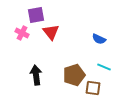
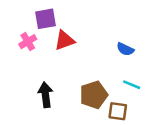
red triangle: (51, 32) -> (64, 40), turned 48
pink cross: (22, 33) -> (28, 42), turned 32

